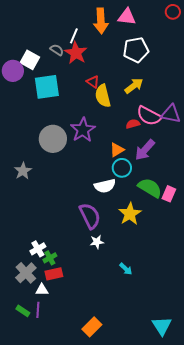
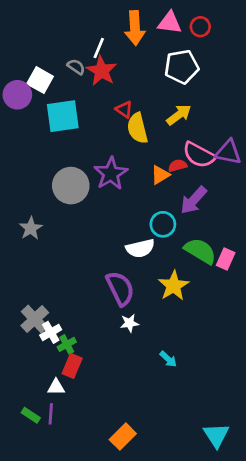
red circle: (173, 12) -> (200, 27), moved
orange triangle: (117, 150) -> (160, 175), moved
gray cross: (26, 273) -> (35, 319), moved
red rectangle: (54, 274) -> (72, 366), turned -54

